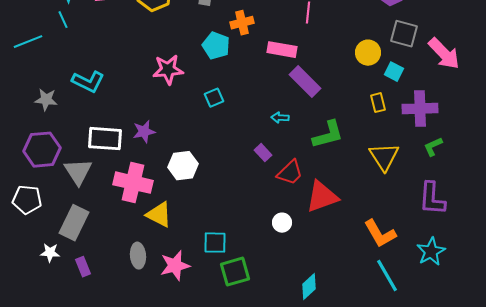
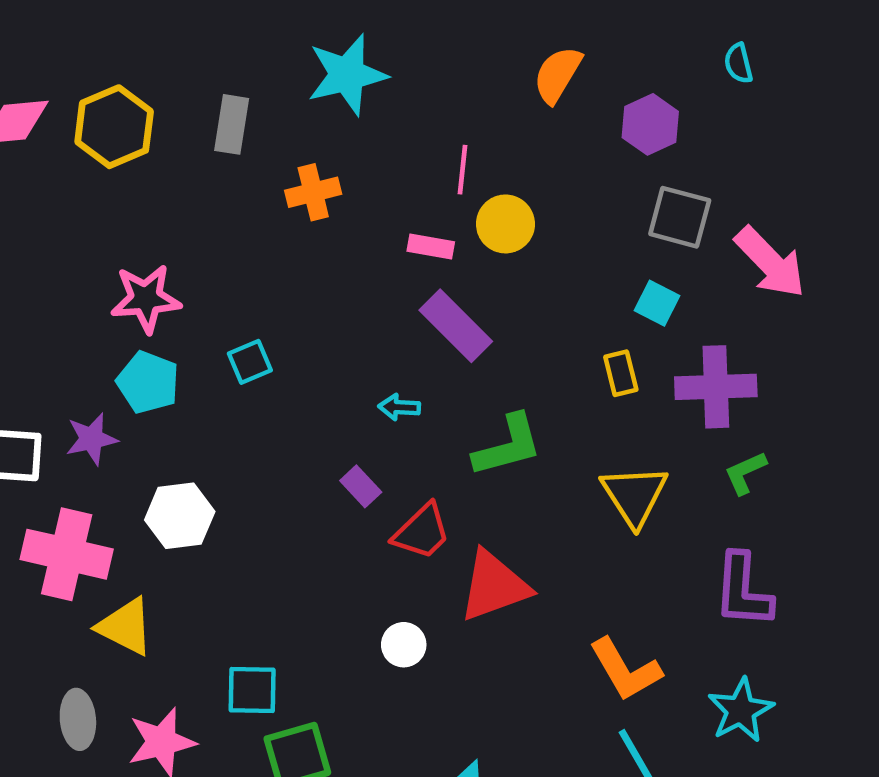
cyan pentagon: (216, 46) -> (148, 382), moved
pink rectangle: (282, 50) -> (431, 247), moved, size x0.7
yellow circle: (368, 53) -> (505, 224), moved

